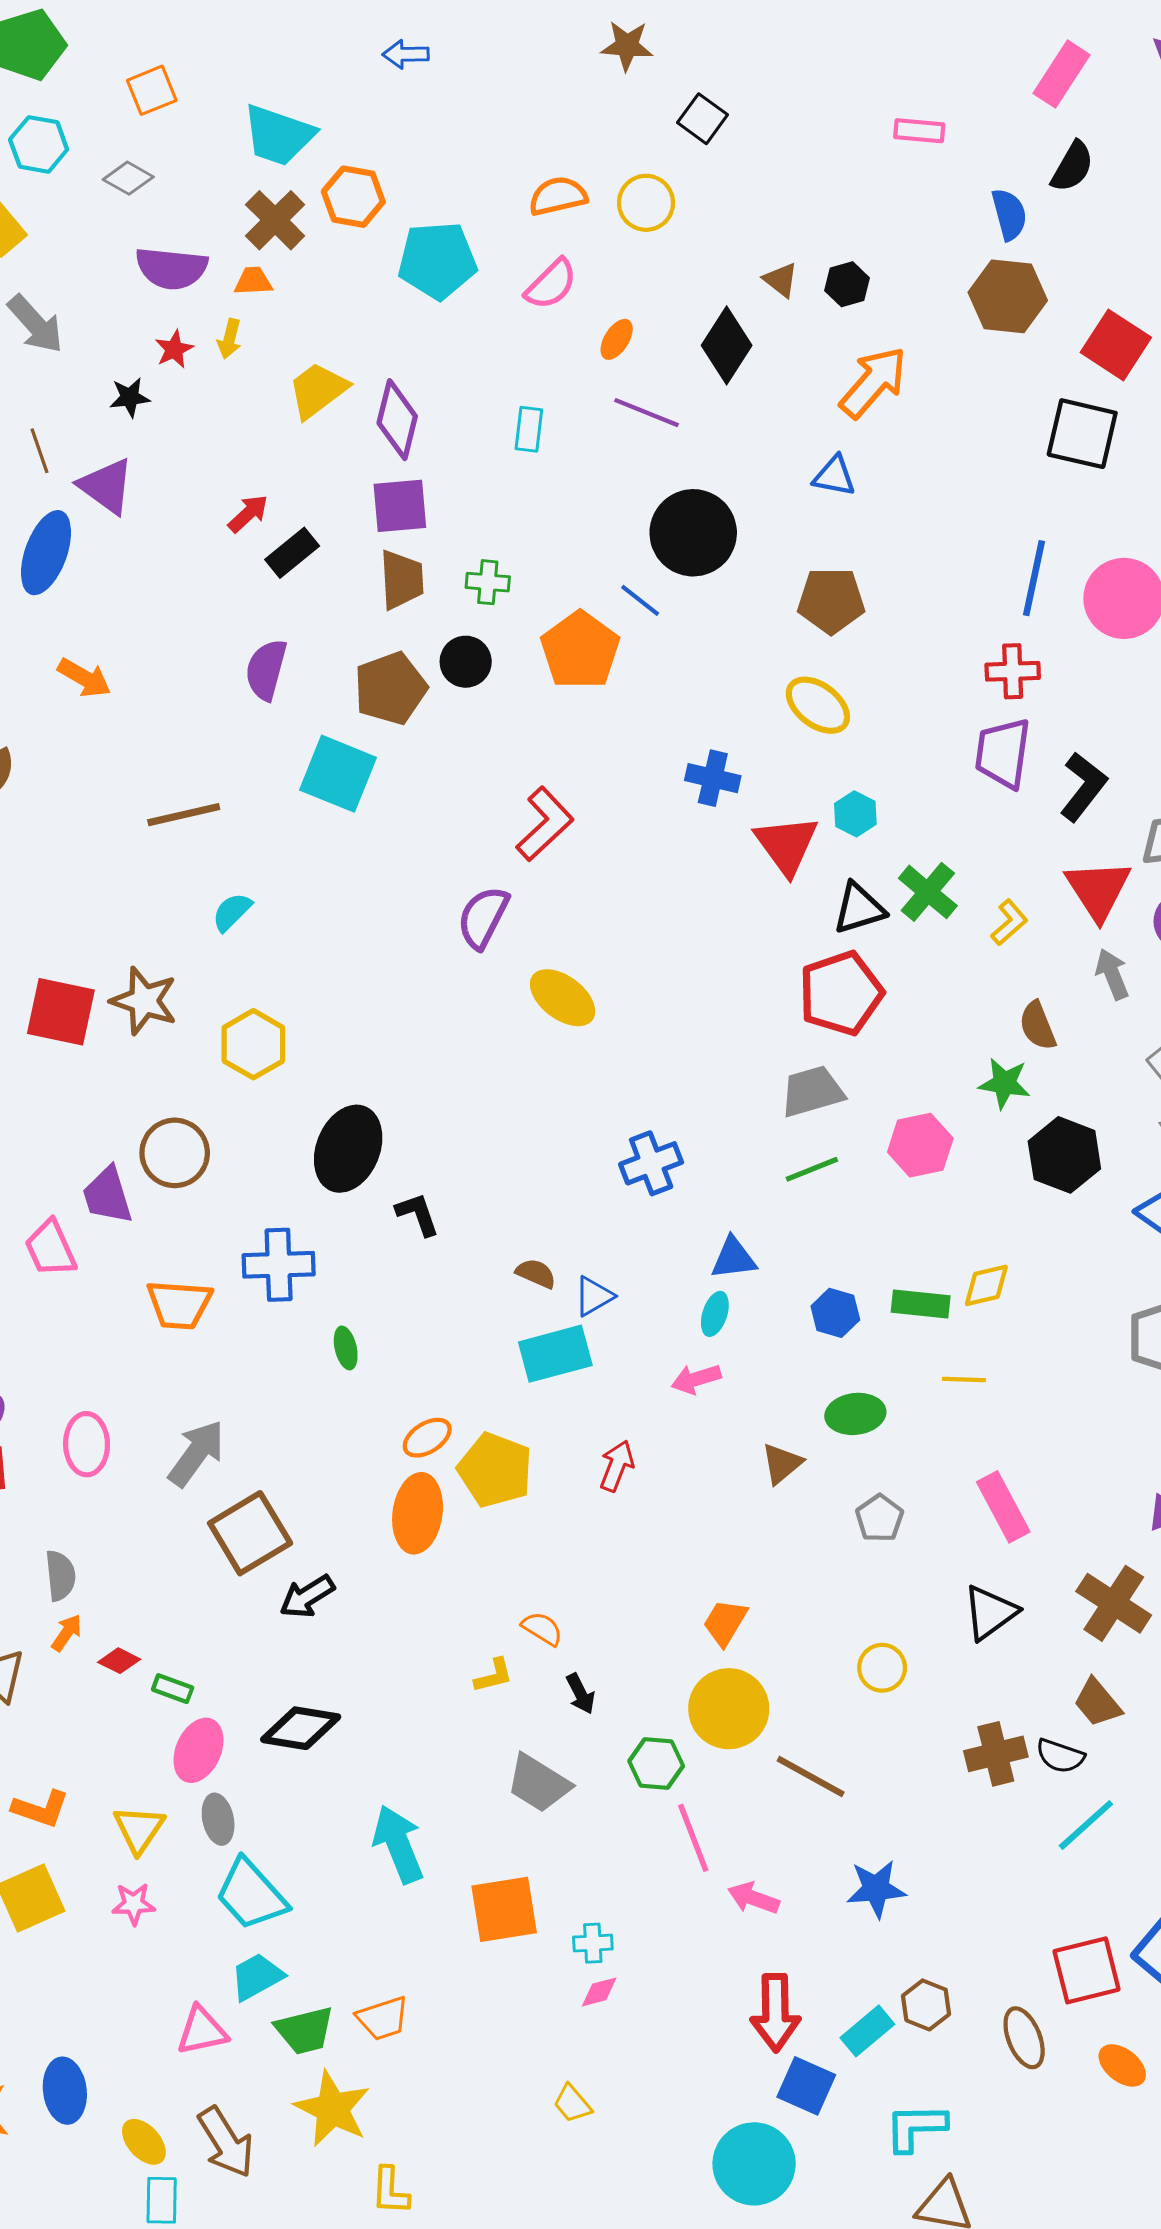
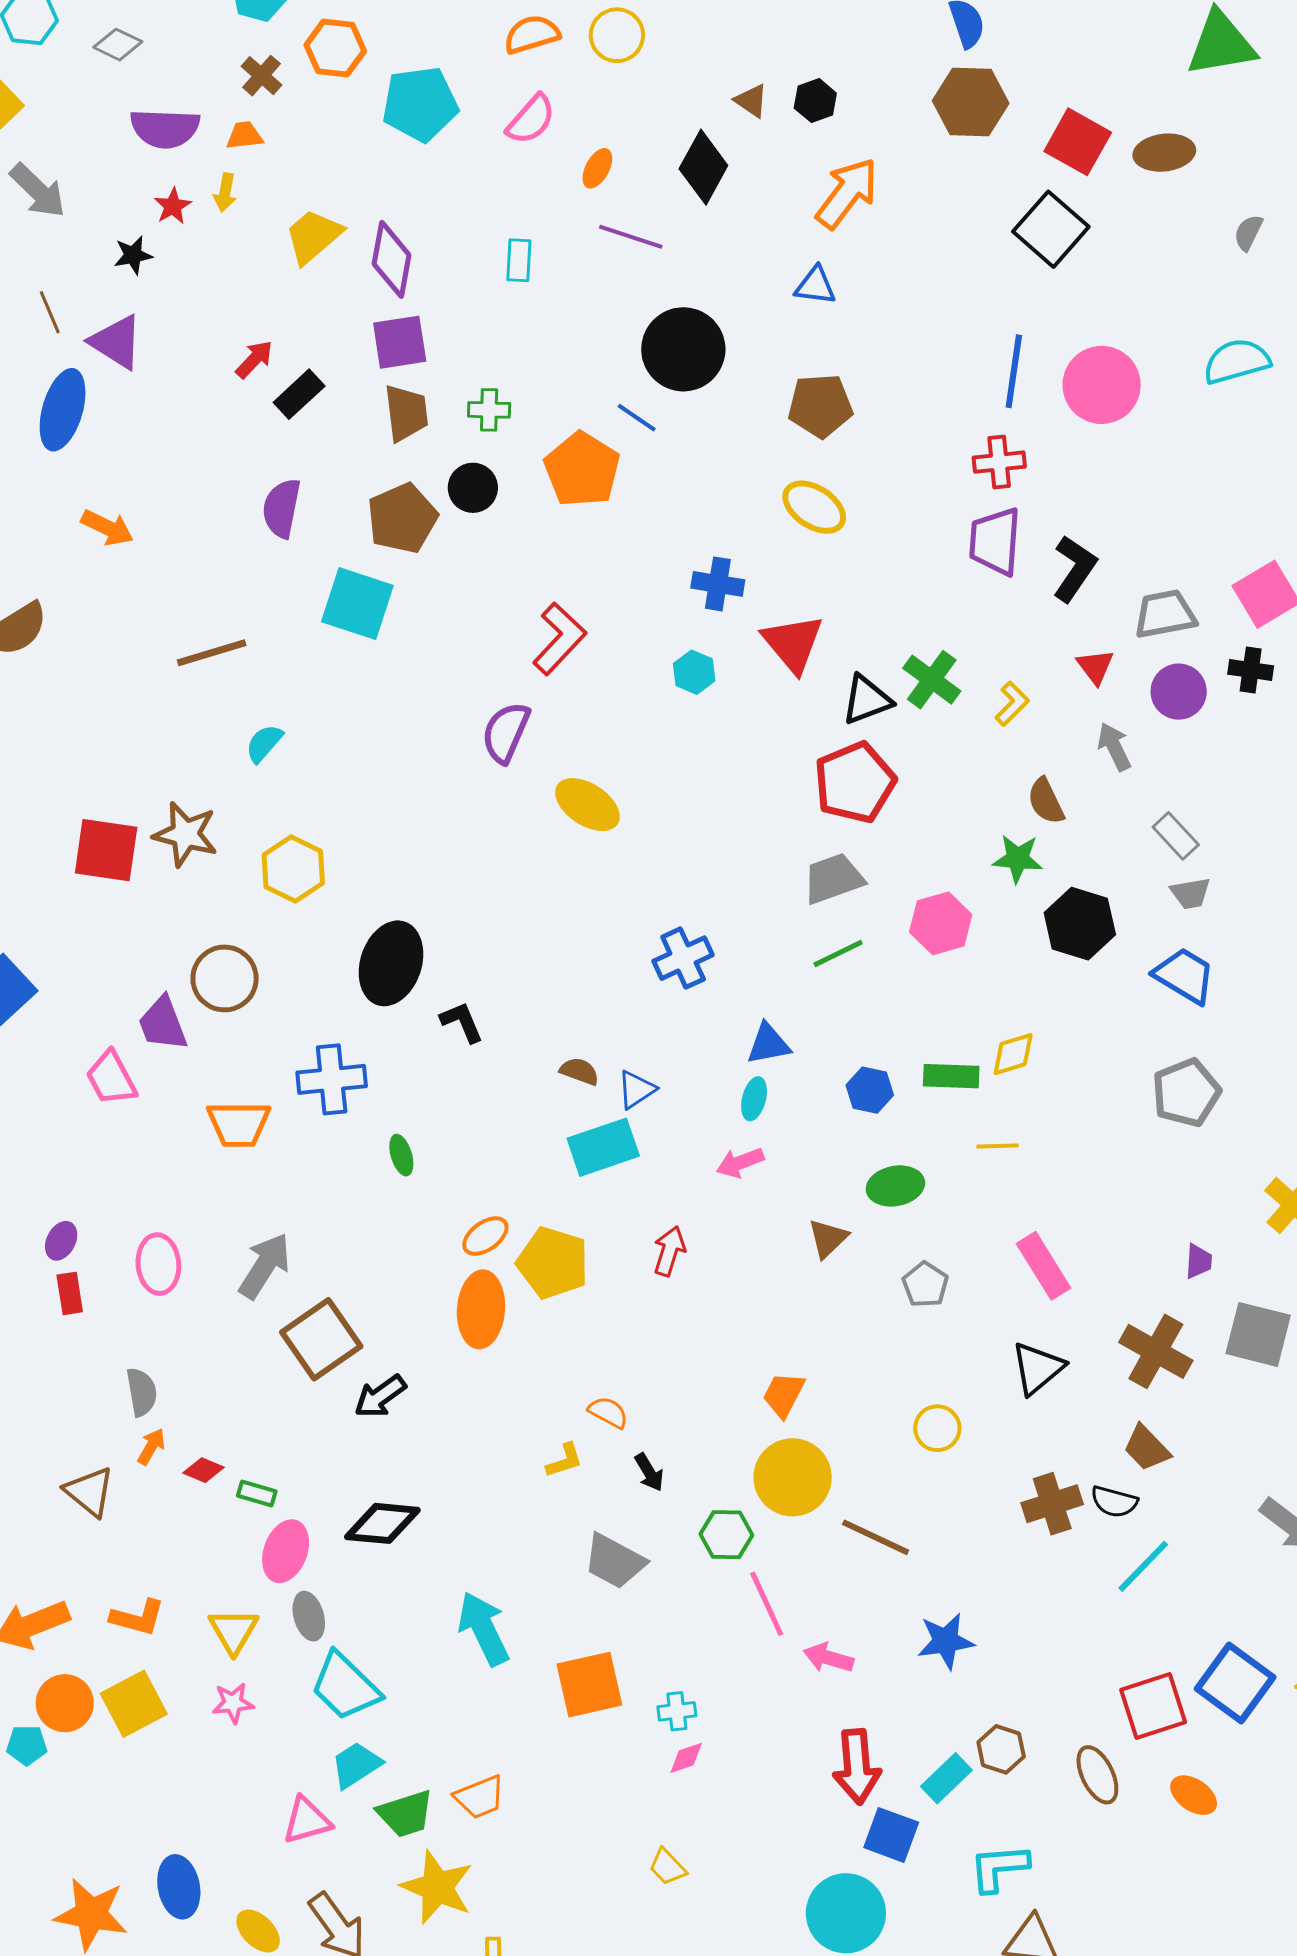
brown cross: (275, 220) -> (261, 76), size x0.7
black square: (1082, 434) -> (1051, 229), turned 32
cyan hexagon: (855, 814) -> (694, 672), moved
red triangle: (1098, 890) -> (1095, 667), size x0.6

